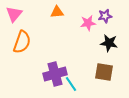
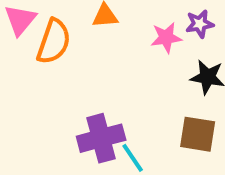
orange semicircle: (22, 42) -> (54, 42), moved

